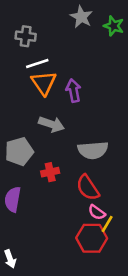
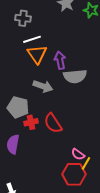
gray semicircle: (93, 150) -> (75, 76), moved
gray pentagon: (19, 151) -> (18, 107), turned 30
red cross: (50, 172) -> (31, 122), moved
red semicircle: (88, 188) -> (53, 123), moved

